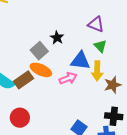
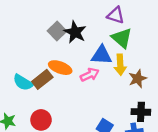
black star: (57, 38) -> (75, 32), size x1.5
green triangle: (100, 46) -> (122, 38), size x1.5
gray square: (39, 51) -> (57, 31), moved

